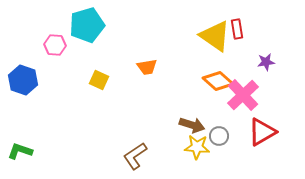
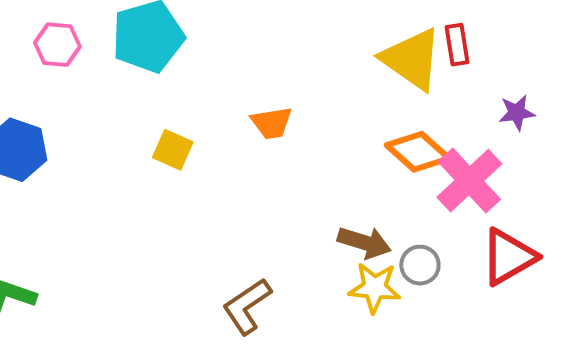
pink hexagon: (55, 45) -> (57, 45), moved

